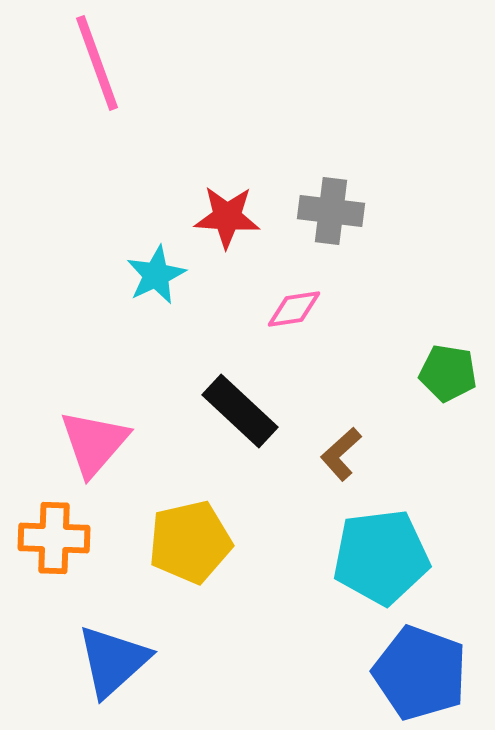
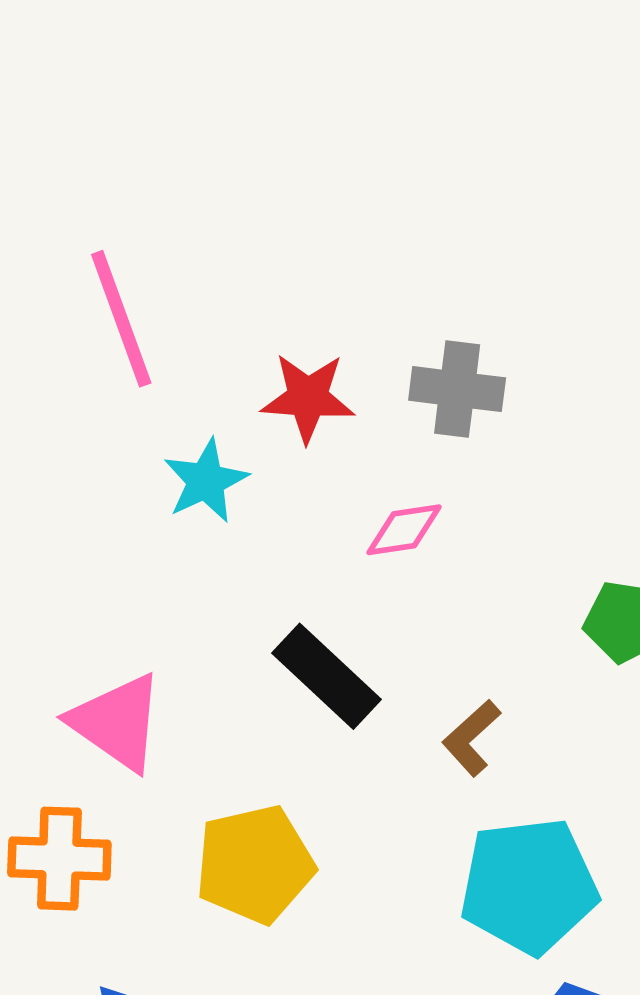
pink line: (97, 63) -> (121, 319), moved
pink triangle: (94, 443) -> (117, 722), turned -36

